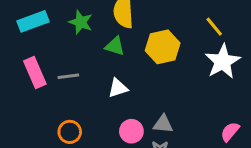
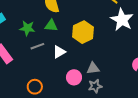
green star: (81, 22) -> (27, 28), moved
yellow hexagon: (163, 47) -> (83, 32), moved
gray line: (68, 76) -> (37, 46), moved

